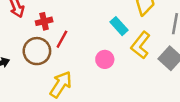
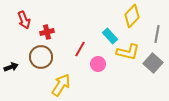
red line: (62, 39) -> (80, 49), moved
yellow L-shape: (140, 45) -> (128, 52), turned -115

